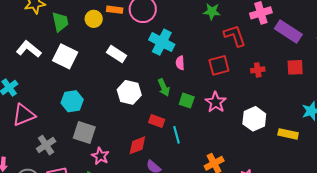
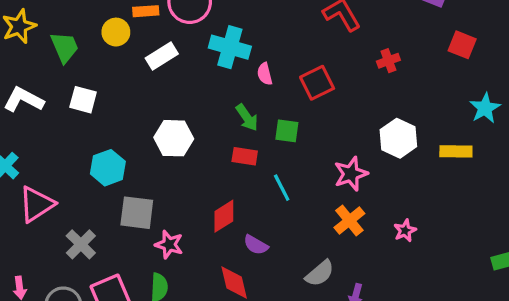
white rectangle: (117, 54) -> (162, 56), moved, turned -54
white square: (65, 56) -> (83, 100), size x0.7
red square: (219, 65) -> (317, 83), moved
red square: (295, 67) -> (462, 45), moved, turned 36
white hexagon: (129, 92) -> (174, 138), moved
pink star: (216, 102) -> (351, 174), moved, turned 30
red rectangle: (157, 121) -> (245, 156), moved

